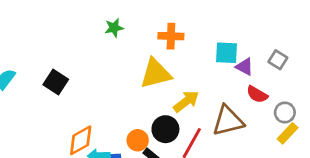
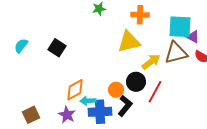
cyan square: (227, 53) -> (180, 27), size x1.4
brown triangle: (228, 121) -> (176, 53), moved

